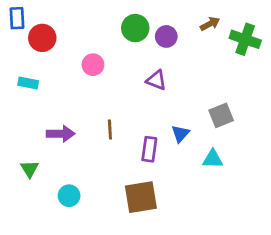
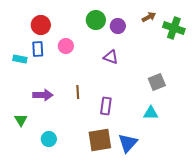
blue rectangle: (17, 18) -> (38, 49), moved
red circle: (42, 38) -> (41, 25), moved
blue triangle: (180, 134) -> (128, 143), moved, size x1.5

